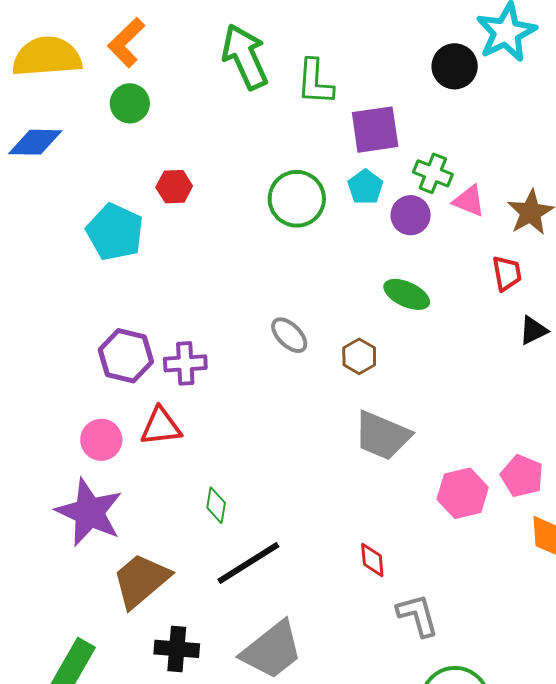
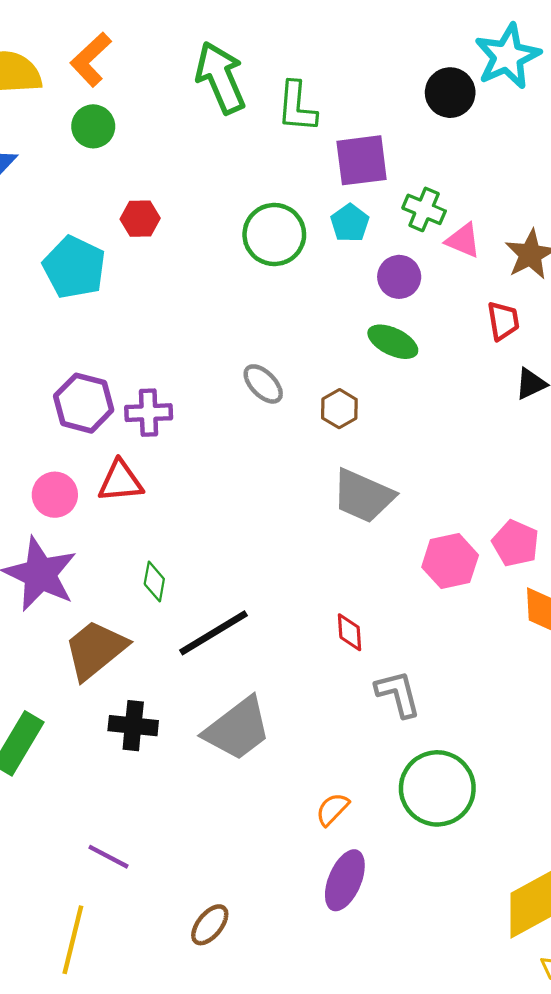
purple circle: (411, 215) -> (399, 277), moved
green diamond: (216, 505) -> (154, 581), moved

